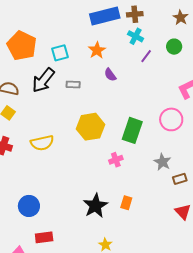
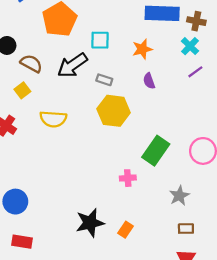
yellow hexagon: (91, 127) -> (114, 111), moved
yellow semicircle: (42, 143) -> (53, 119), moved
brown rectangle: (180, 179) -> (186, 229), moved

